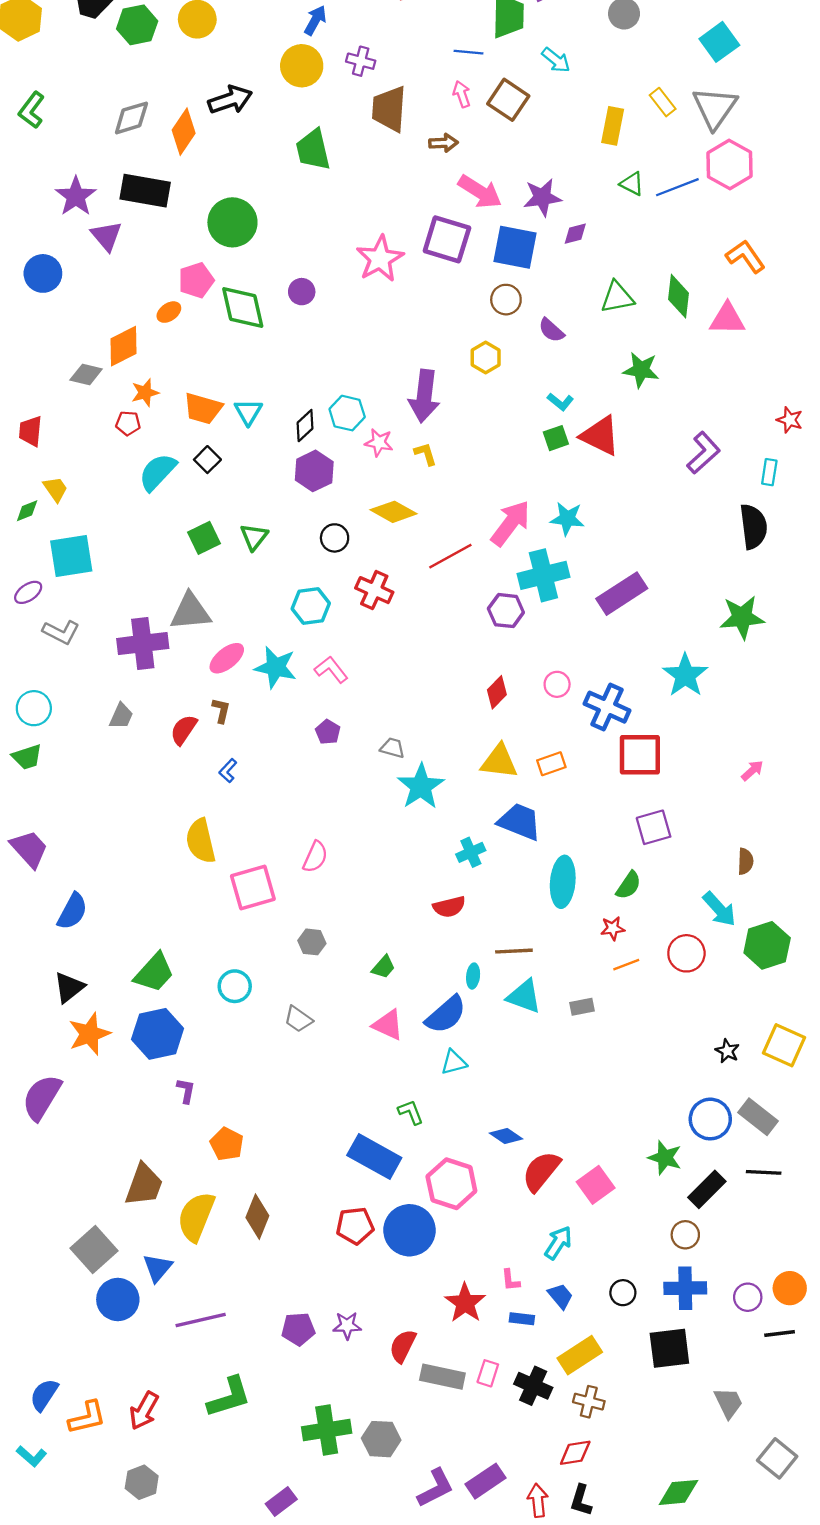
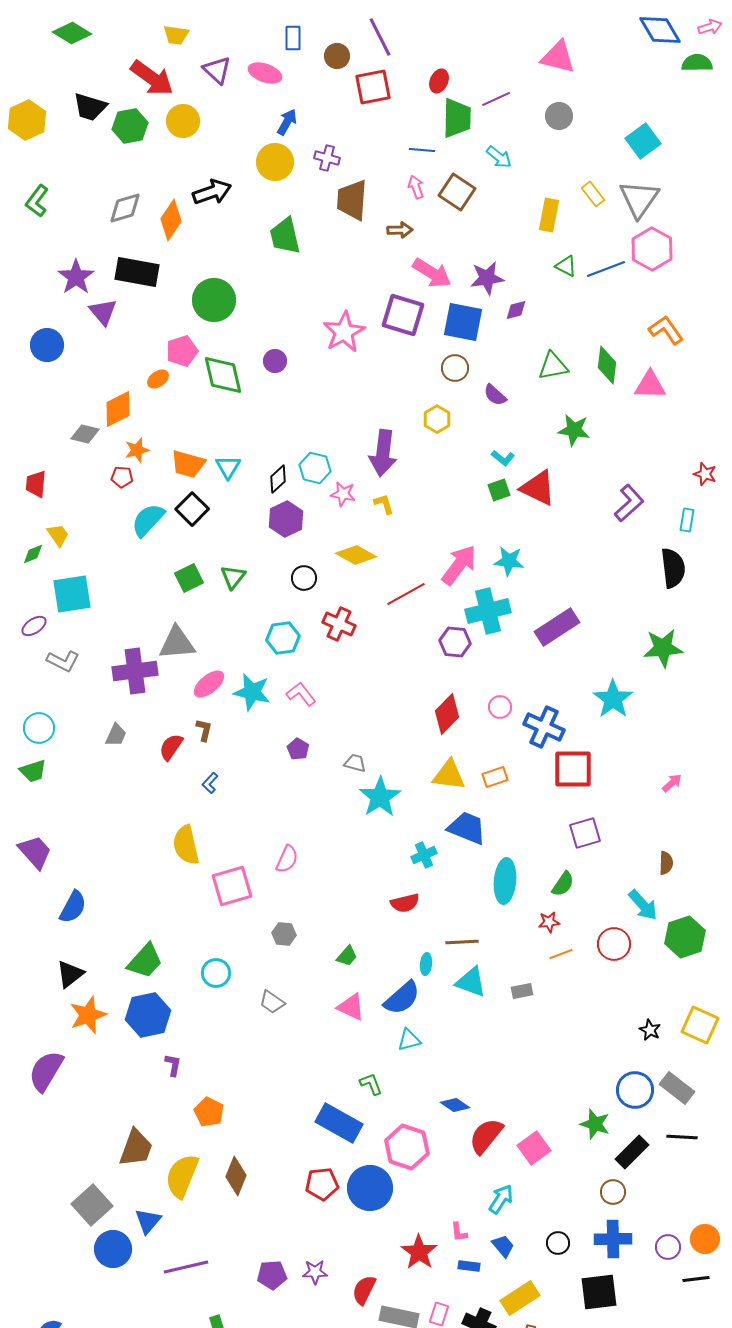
black square: (207, 460) -> (192, 509), size x1.4
red diamond: (497, 692) -> (447, 714), size x1.4

